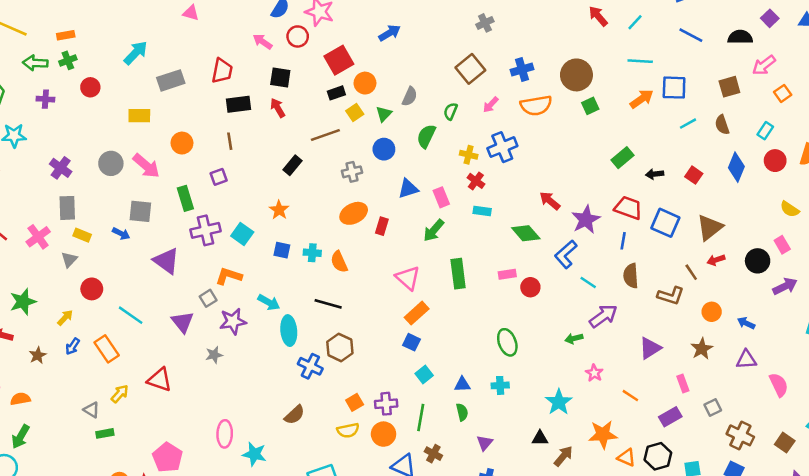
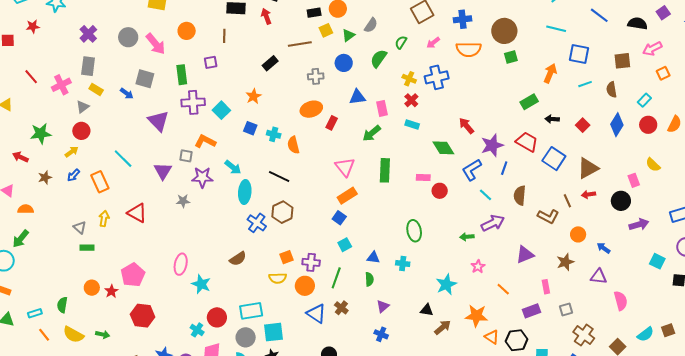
orange arrow: (642, 99) -> (550, 73), moved, turned -42
blue line: (623, 241) -> (504, 168), moved
pink rectangle: (782, 245) -> (634, 180), moved
red circle: (92, 289) -> (81, 131), moved
gray square: (208, 298) -> (186, 156), turned 32
yellow arrow: (120, 394) -> (104, 219), turned -42

